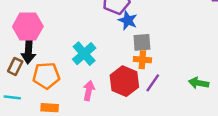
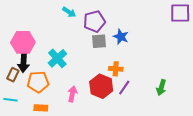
blue star: (128, 20) -> (121, 37), moved
gray square: (142, 42) -> (99, 41), moved
cyan cross: (84, 54) -> (57, 58), moved
green arrow: (199, 83) -> (161, 88), turned -84

